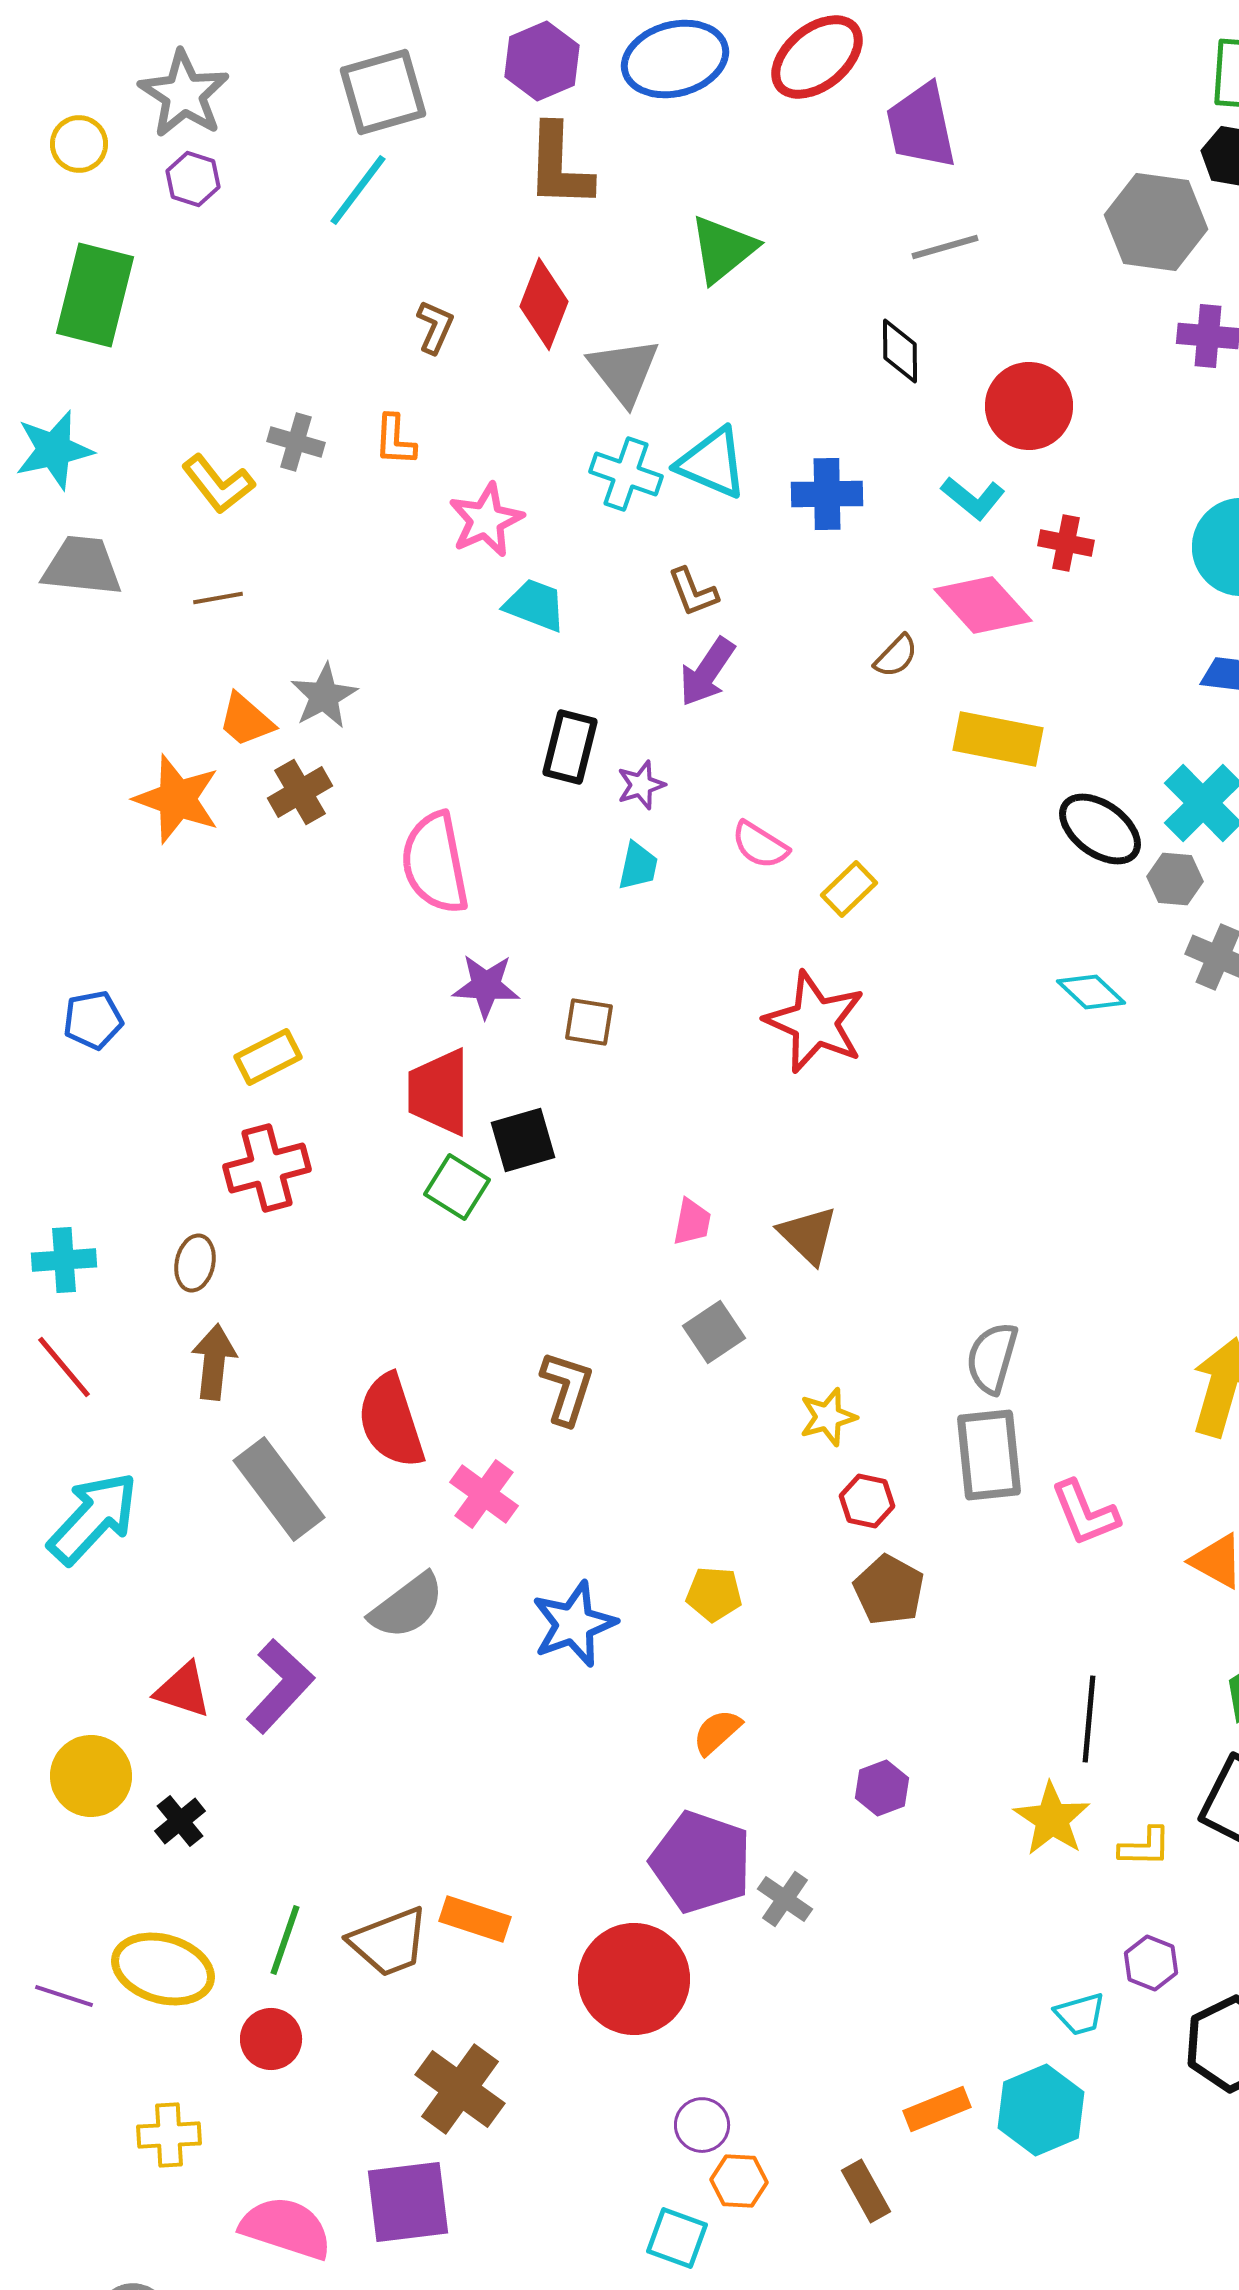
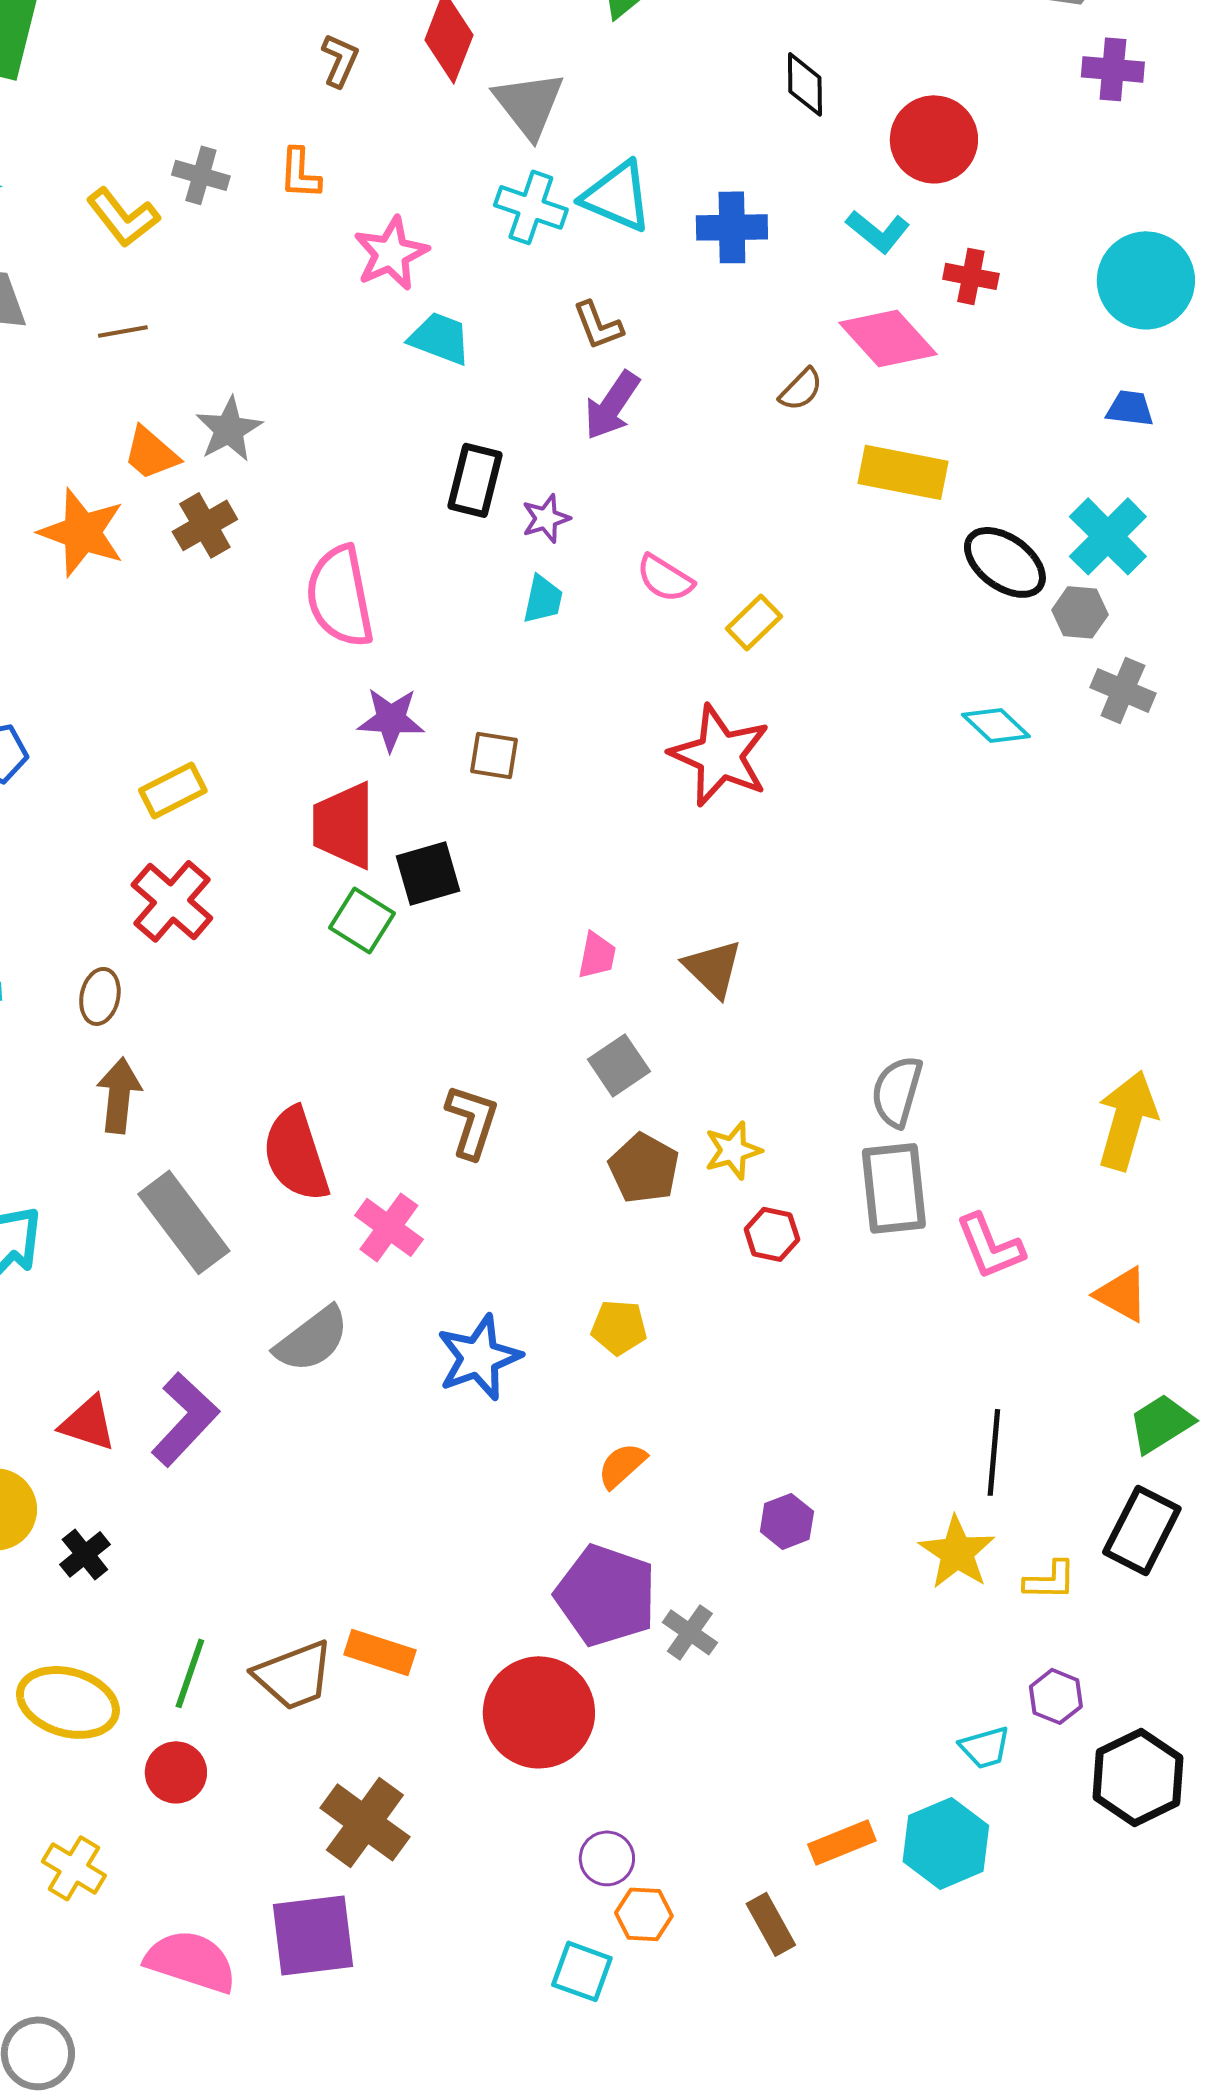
red cross: (267, 1168) -> (172, 901), turned -34
brown pentagon: (889, 1590) -> (644, 1168), moved
yellow cross: (169, 2135) -> (74, 1868), turned 34

